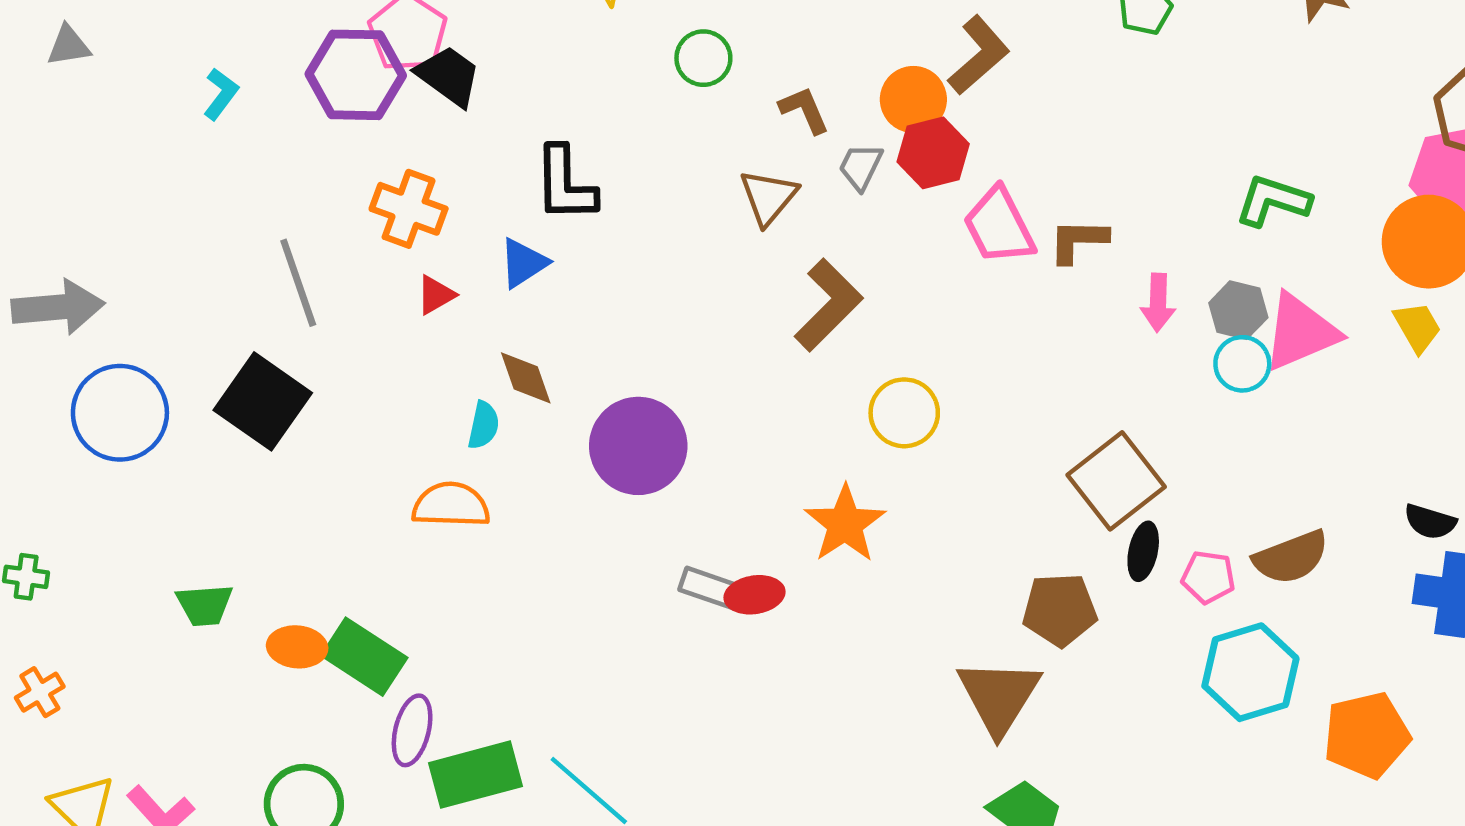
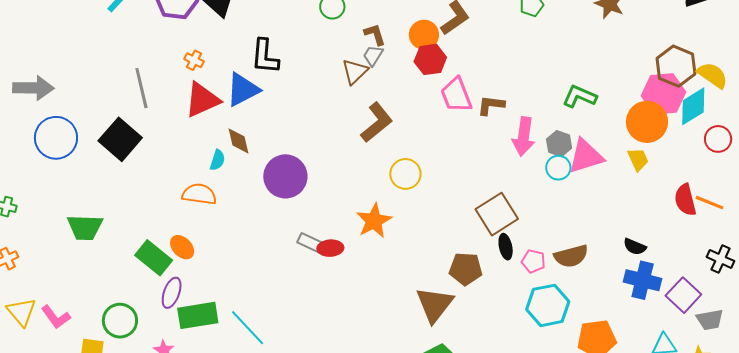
gray trapezoid: (861, 167) -> (373, 56), moved
orange cross: (409, 209) -> (194, 60), size x0.6
blue triangle: (523, 263) -> (243, 90), size x1.5
red triangle: (436, 295) -> (202, 100), size x2.0
pink arrow: (1158, 303) -> (524, 136), size x1.5
black ellipse: (1143, 551) -> (506, 247), turned -30
green trapezoid: (205, 605) -> (85, 227), size x1.4
orange ellipse: (297, 647) -> (182, 247), moved, turned 35

